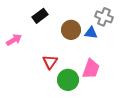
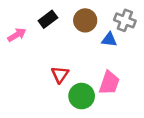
brown circle: (71, 30) -> (85, 20), moved
pink arrow: (14, 40) -> (17, 35), moved

